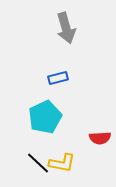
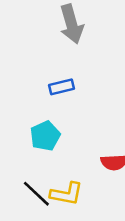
cyan pentagon: (45, 117) -> (45, 136), size x0.7

